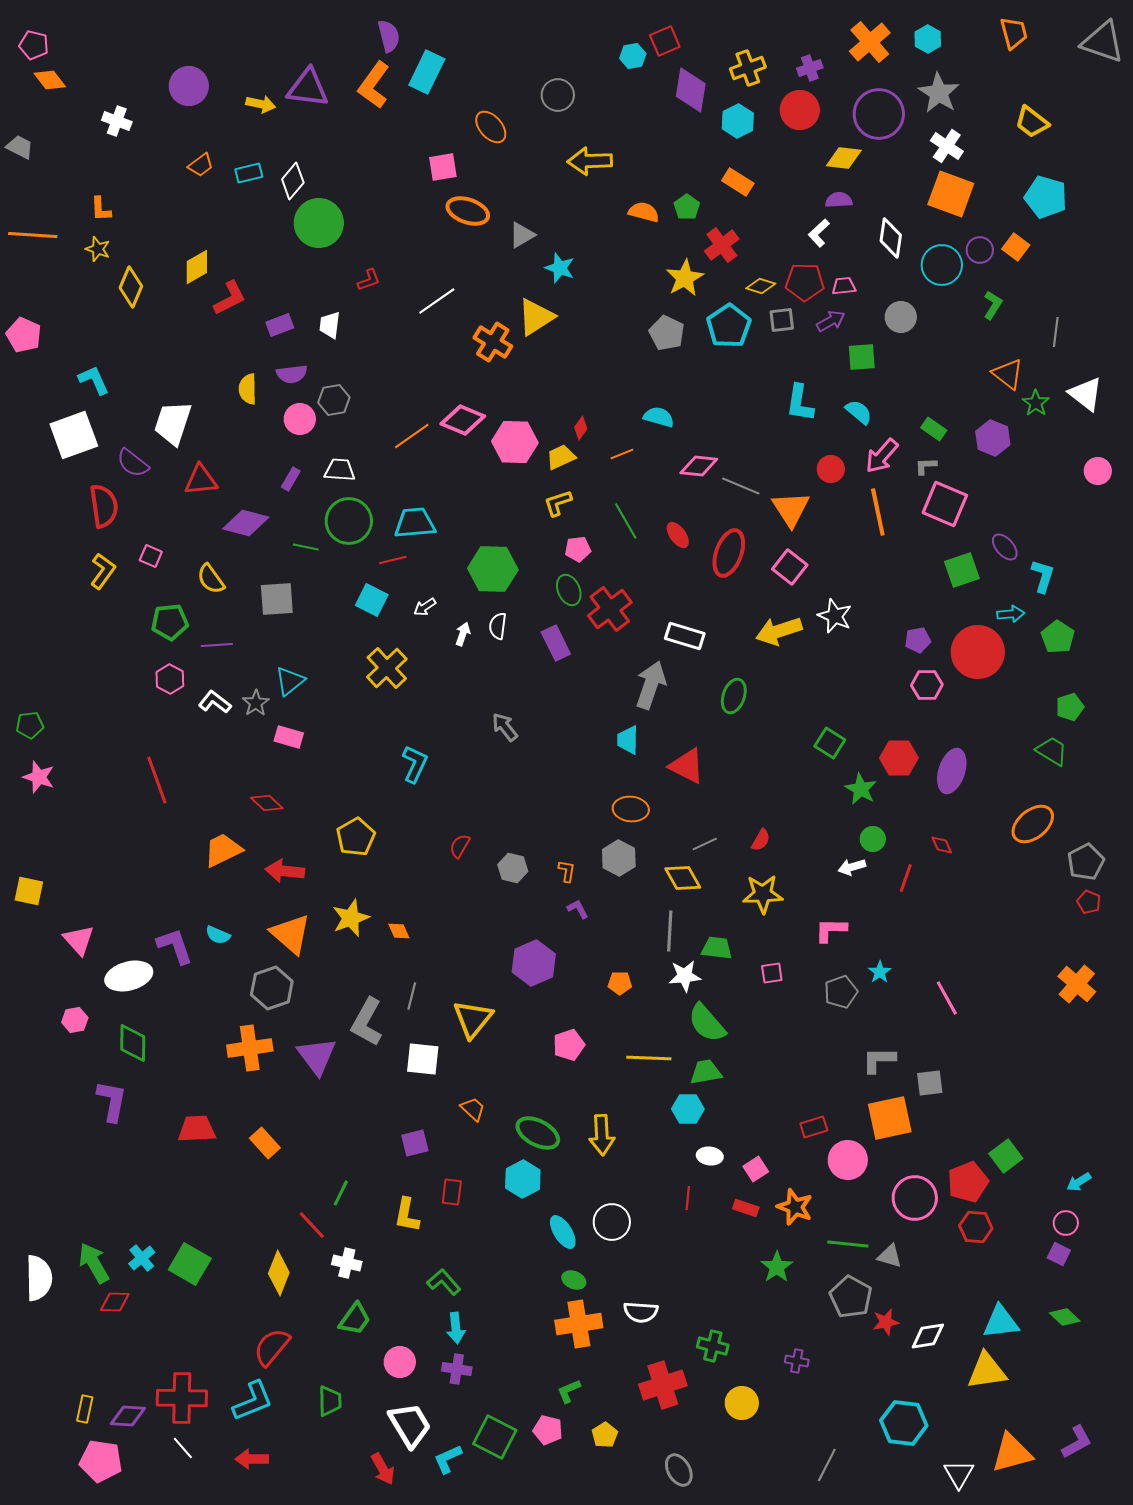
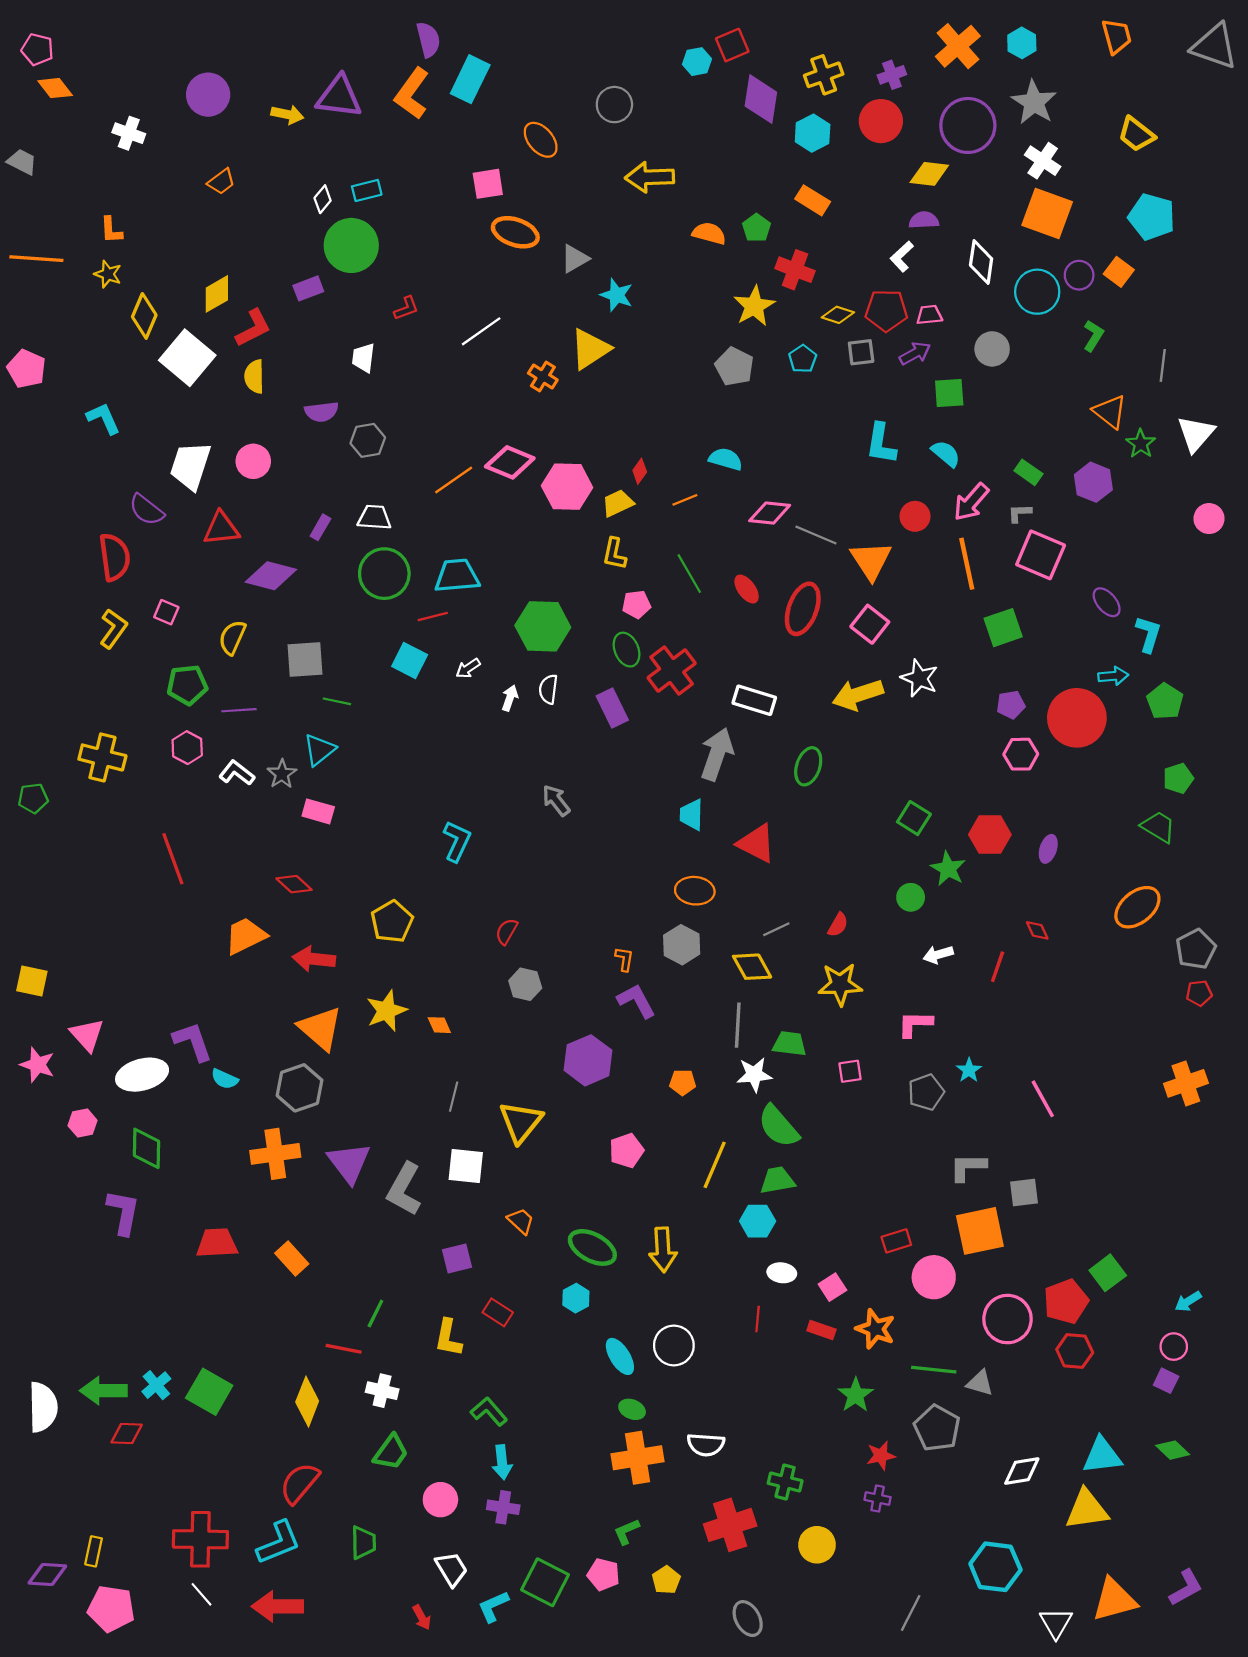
cyan rectangle: (249, 173) -> (367, 190), moved
white diamond: (293, 181) -> (323, 199), size x0.7
red cross: (722, 245) -> (795, 270), turned -32
purple rectangle: (280, 325) -> (308, 288), moved
cyan pentagon: (729, 326) -> (803, 359), size x0.6
orange cross: (493, 342) -> (543, 376), size x0.7
yellow semicircle: (248, 389) -> (254, 376), moved
white triangle: (1086, 394) -> (1196, 434), turned 33
pink circle: (300, 419) -> (253, 461), moved
white square: (74, 435) -> (187, 358), moved, turned -30
yellow L-shape: (558, 503) -> (614, 554), turned -60
green line: (306, 547) -> (337, 701), moved
green square: (962, 570) -> (1003, 628), moved
yellow semicircle: (211, 579) -> (232, 637), turned 60
yellow cross: (387, 668) -> (102, 757), moved, turned -33
purple ellipse: (952, 771) -> (1048, 849), size x0.6
pink star: (39, 777) -> (37, 1065), moved
green circle: (873, 839) -> (911, 897), moved
gray hexagon: (513, 868) -> (525, 984), moved
red pentagon: (1089, 902) -> (1199, 993), turned -30
purple L-shape: (578, 909) -> (636, 1001), size x1.6
cyan semicircle: (218, 935) -> (225, 1079), moved
orange cross: (1077, 984) -> (1186, 1083), turned 30
gray L-shape: (367, 1022) -> (404, 1189), moved
yellow line: (649, 1058) -> (715, 1165), turned -69
cyan hexagon: (523, 1179) -> (576, 1298), size x0.7
red rectangle: (452, 1192) -> (498, 1312), turned -64
red line: (312, 1225) -> (344, 1349), turned -36
green arrow: (94, 1263) -> (103, 1391), turned -60
red star: (886, 1322) -> (881, 1456), moved
purple diamond: (128, 1416) -> (47, 1574), moved
white trapezoid: (410, 1425) -> (451, 1569), size x0.7
red arrow: (252, 1459) -> (277, 1606), size x1.4
red arrow: (383, 1469) -> (422, 1617), size x0.7

